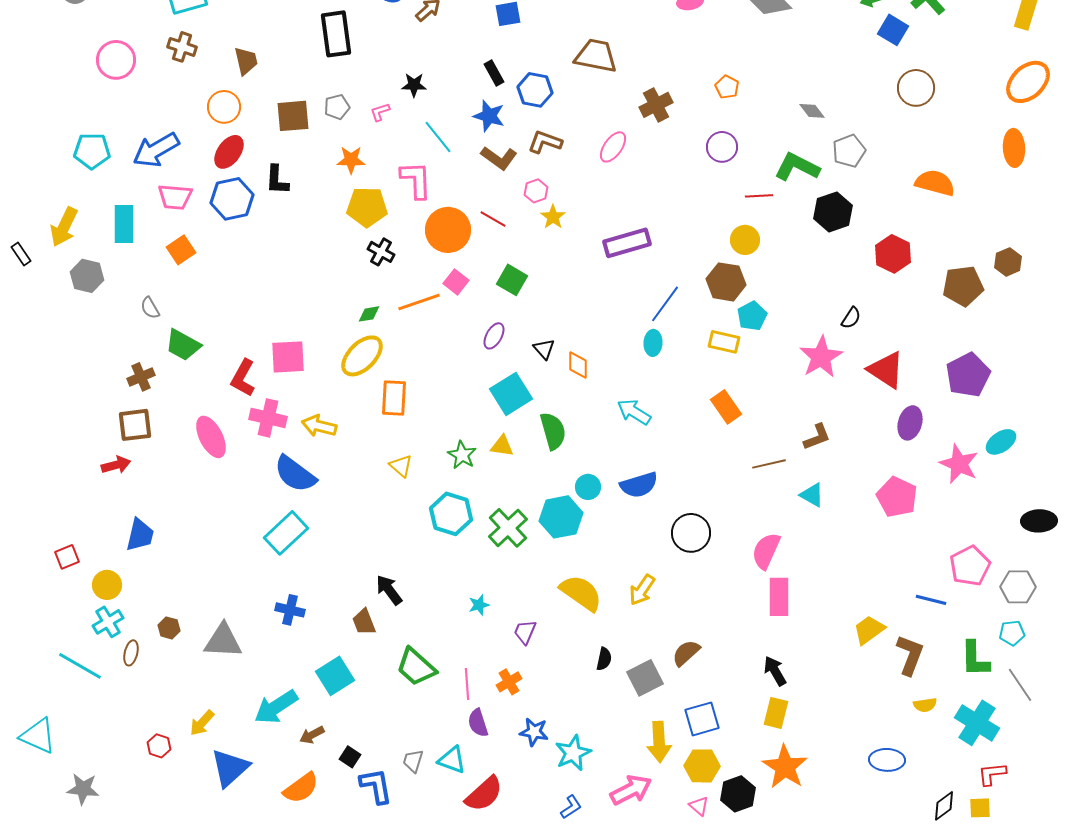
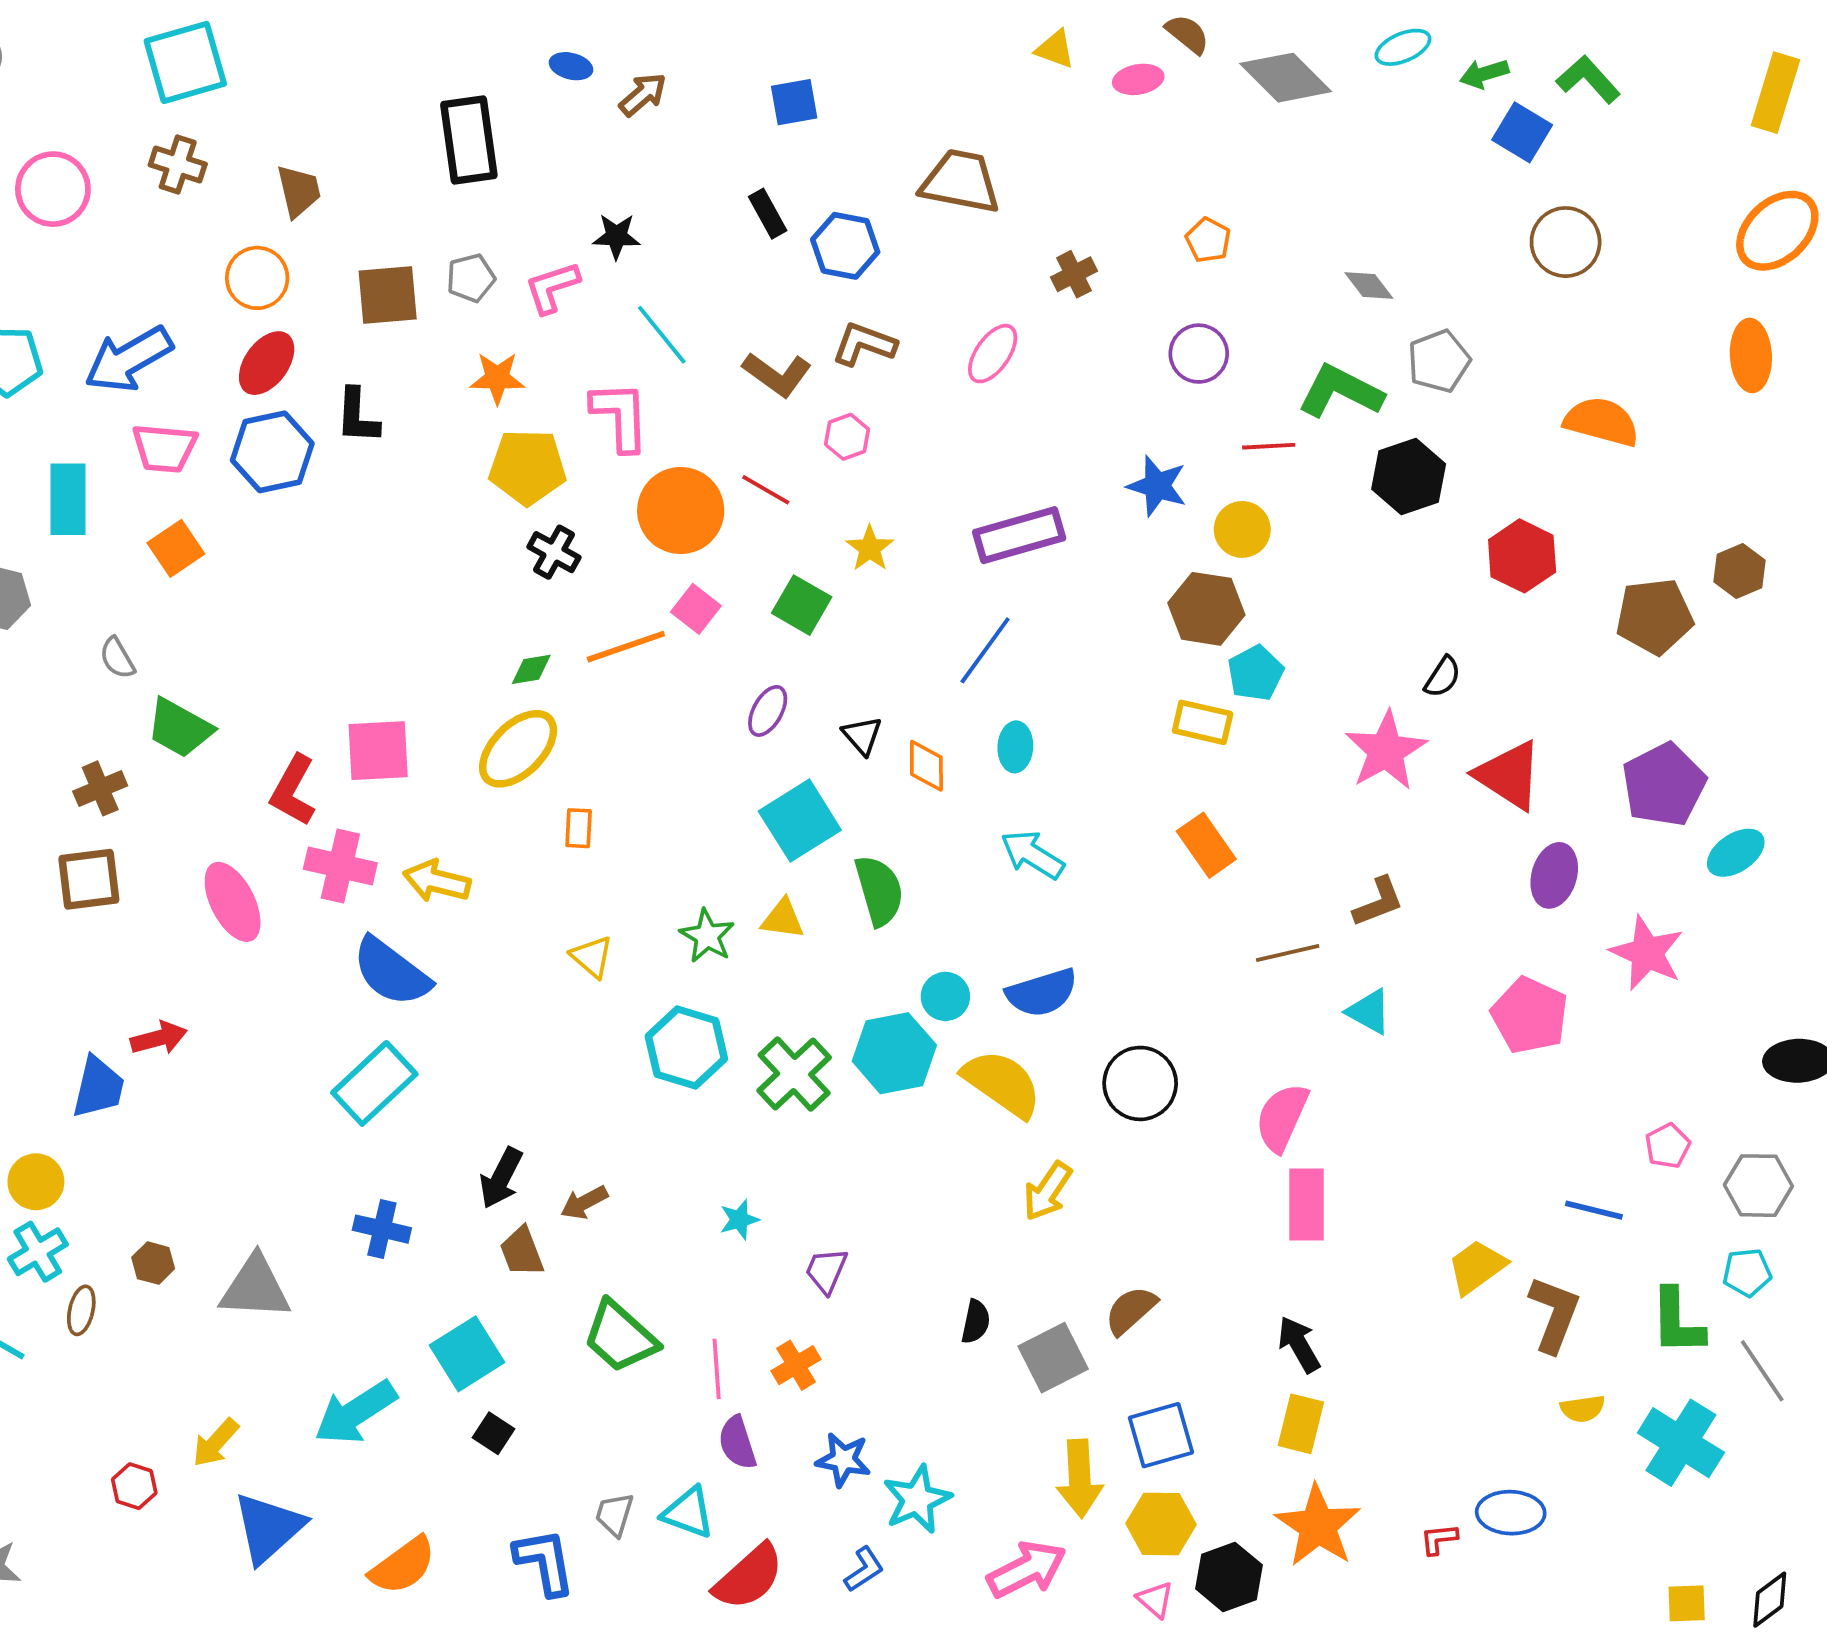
brown cross: (656, 105) -> (1074, 274), size x0.7
pink L-shape: (380, 112) -> (552, 287), size x1.5
blue star: (489, 116) -> (1157, 486), moved
yellow star: (553, 217) -> (870, 548), moved
blue line: (665, 304) -> (985, 650), moved
cyan ellipse: (653, 343) -> (1015, 747), moved
orange rectangle: (394, 398) -> (579, 828), size x0.6
cyan ellipse: (1001, 442) -> (1736, 853), moved
red arrow: (116, 465) -> (159, 1038), moved
pink pentagon: (970, 566) -> (1668, 1146), size x0.6
black arrow: (389, 590) -> (501, 1178), moved, turned -116
yellow semicircle: (581, 593) -> (1002, 1083), moved
brown arrow: (312, 735) -> (584, 1203), moved
black square: (350, 757) -> (493, 1433), moved
red L-shape: (992, 774) -> (1439, 1539), moved, size x0.7
black diamond: (944, 806) -> (1770, 1600), moved
blue L-shape: (571, 807) -> (864, 1569), moved

